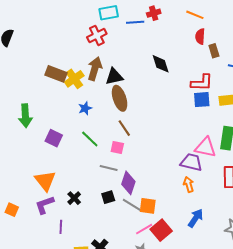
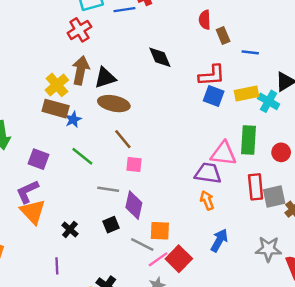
brown rectangle: (56, 74) -> (56, 109), moved
brown ellipse: (120, 98) -> (114, 104), turned -55
blue square: (202, 100) -> (214, 96), turned 30
pink square: (117, 147) -> (134, 165), moved
purple L-shape: (45, 205) -> (27, 192), moved
gray line: (132, 205) -> (142, 244), moved

